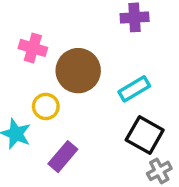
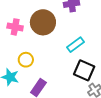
brown circle: (78, 71) -> (43, 22), moved

